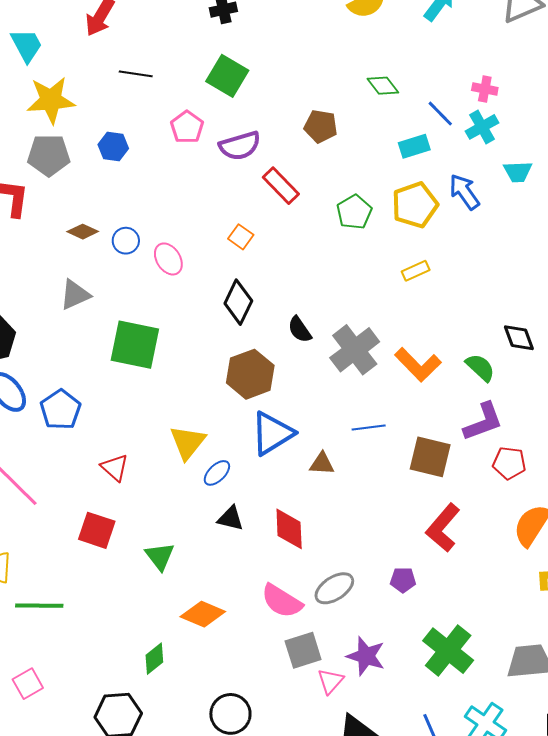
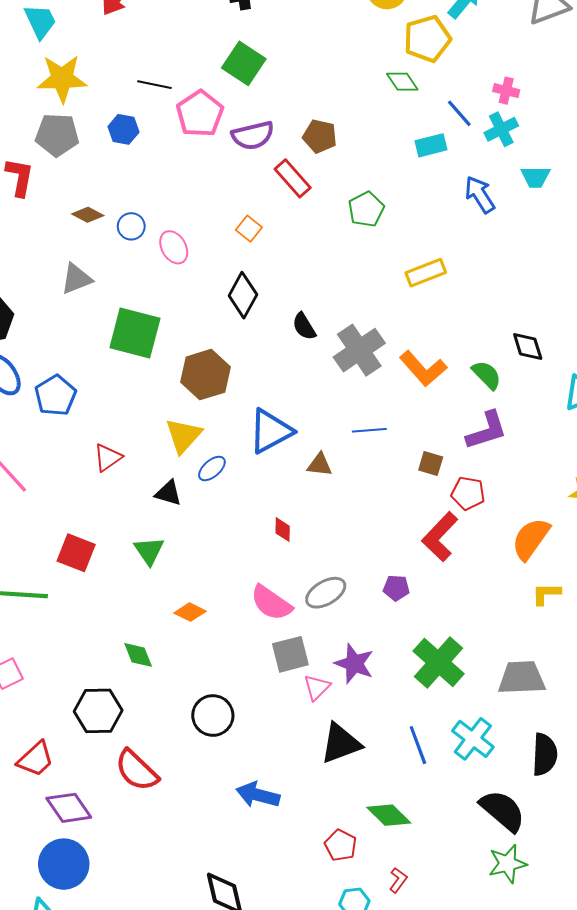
black line: (136, 74) -> (154, 85), moved
brown pentagon: (321, 126) -> (320, 136), moved
pink pentagon: (187, 127) -> (200, 114), size x1.4
yellow pentagon: (415, 205) -> (427, 39), moved
yellow rectangle: (416, 271) -> (426, 273), size x1.4
brown hexagon: (250, 374) -> (205, 375), moved
brown square: (430, 457) -> (431, 464), size x0.6
red pentagon: (509, 463) -> (468, 493), moved
red triangle: (115, 468) -> (108, 458), turned 40
black triangle: (231, 518) -> (168, 493), moved
red diamond: (289, 529) -> (283, 530), size x0.6
red square: (97, 530) -> (76, 553), moved
orange diamond: (203, 614) -> (190, 612), size x0.7
green diamond: (154, 659) -> (138, 655), turned -76

